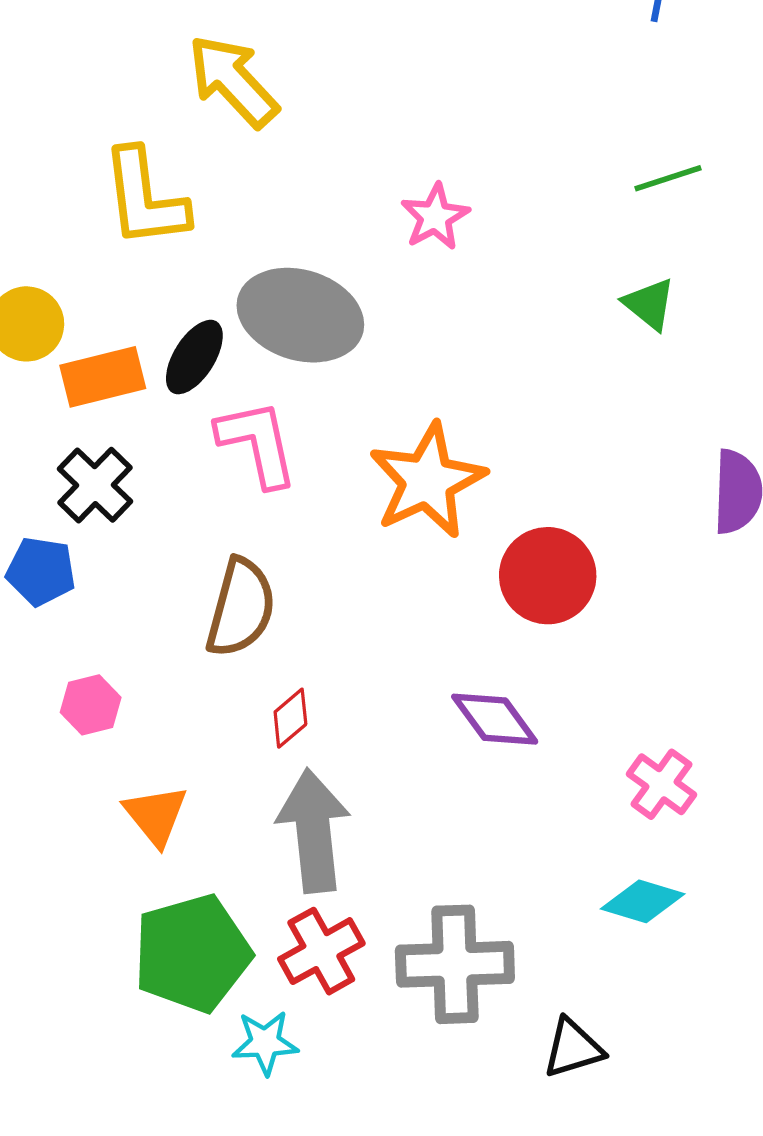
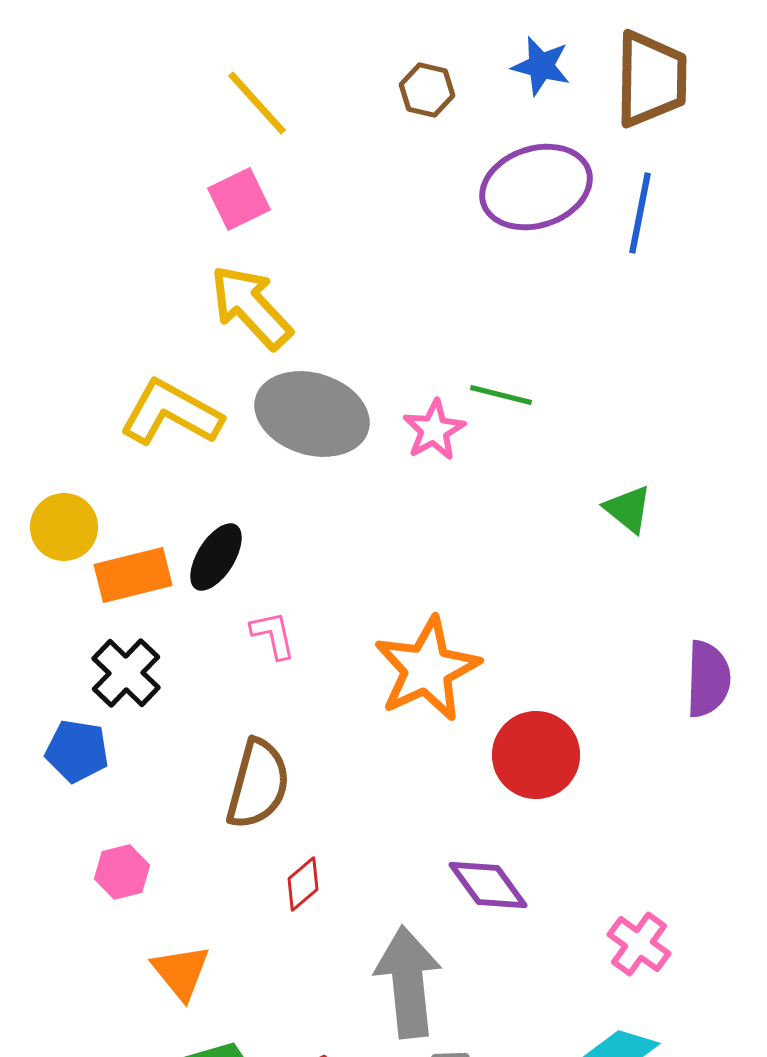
green line: (668, 178) -> (501, 395), moved, turned 32
yellow L-shape: (145, 198) -> (171, 413), turned 126
gray ellipse: (300, 315) -> (312, 414), moved
pink L-shape: (257, 443) -> (273, 635), size x0.6
gray arrow: (314, 831) -> (408, 982), moved

